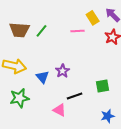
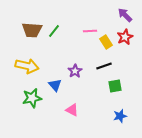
yellow rectangle: (93, 18) -> (106, 42), moved
blue triangle: (42, 77) -> (55, 85), moved
black line: (75, 96) -> (104, 66), moved

